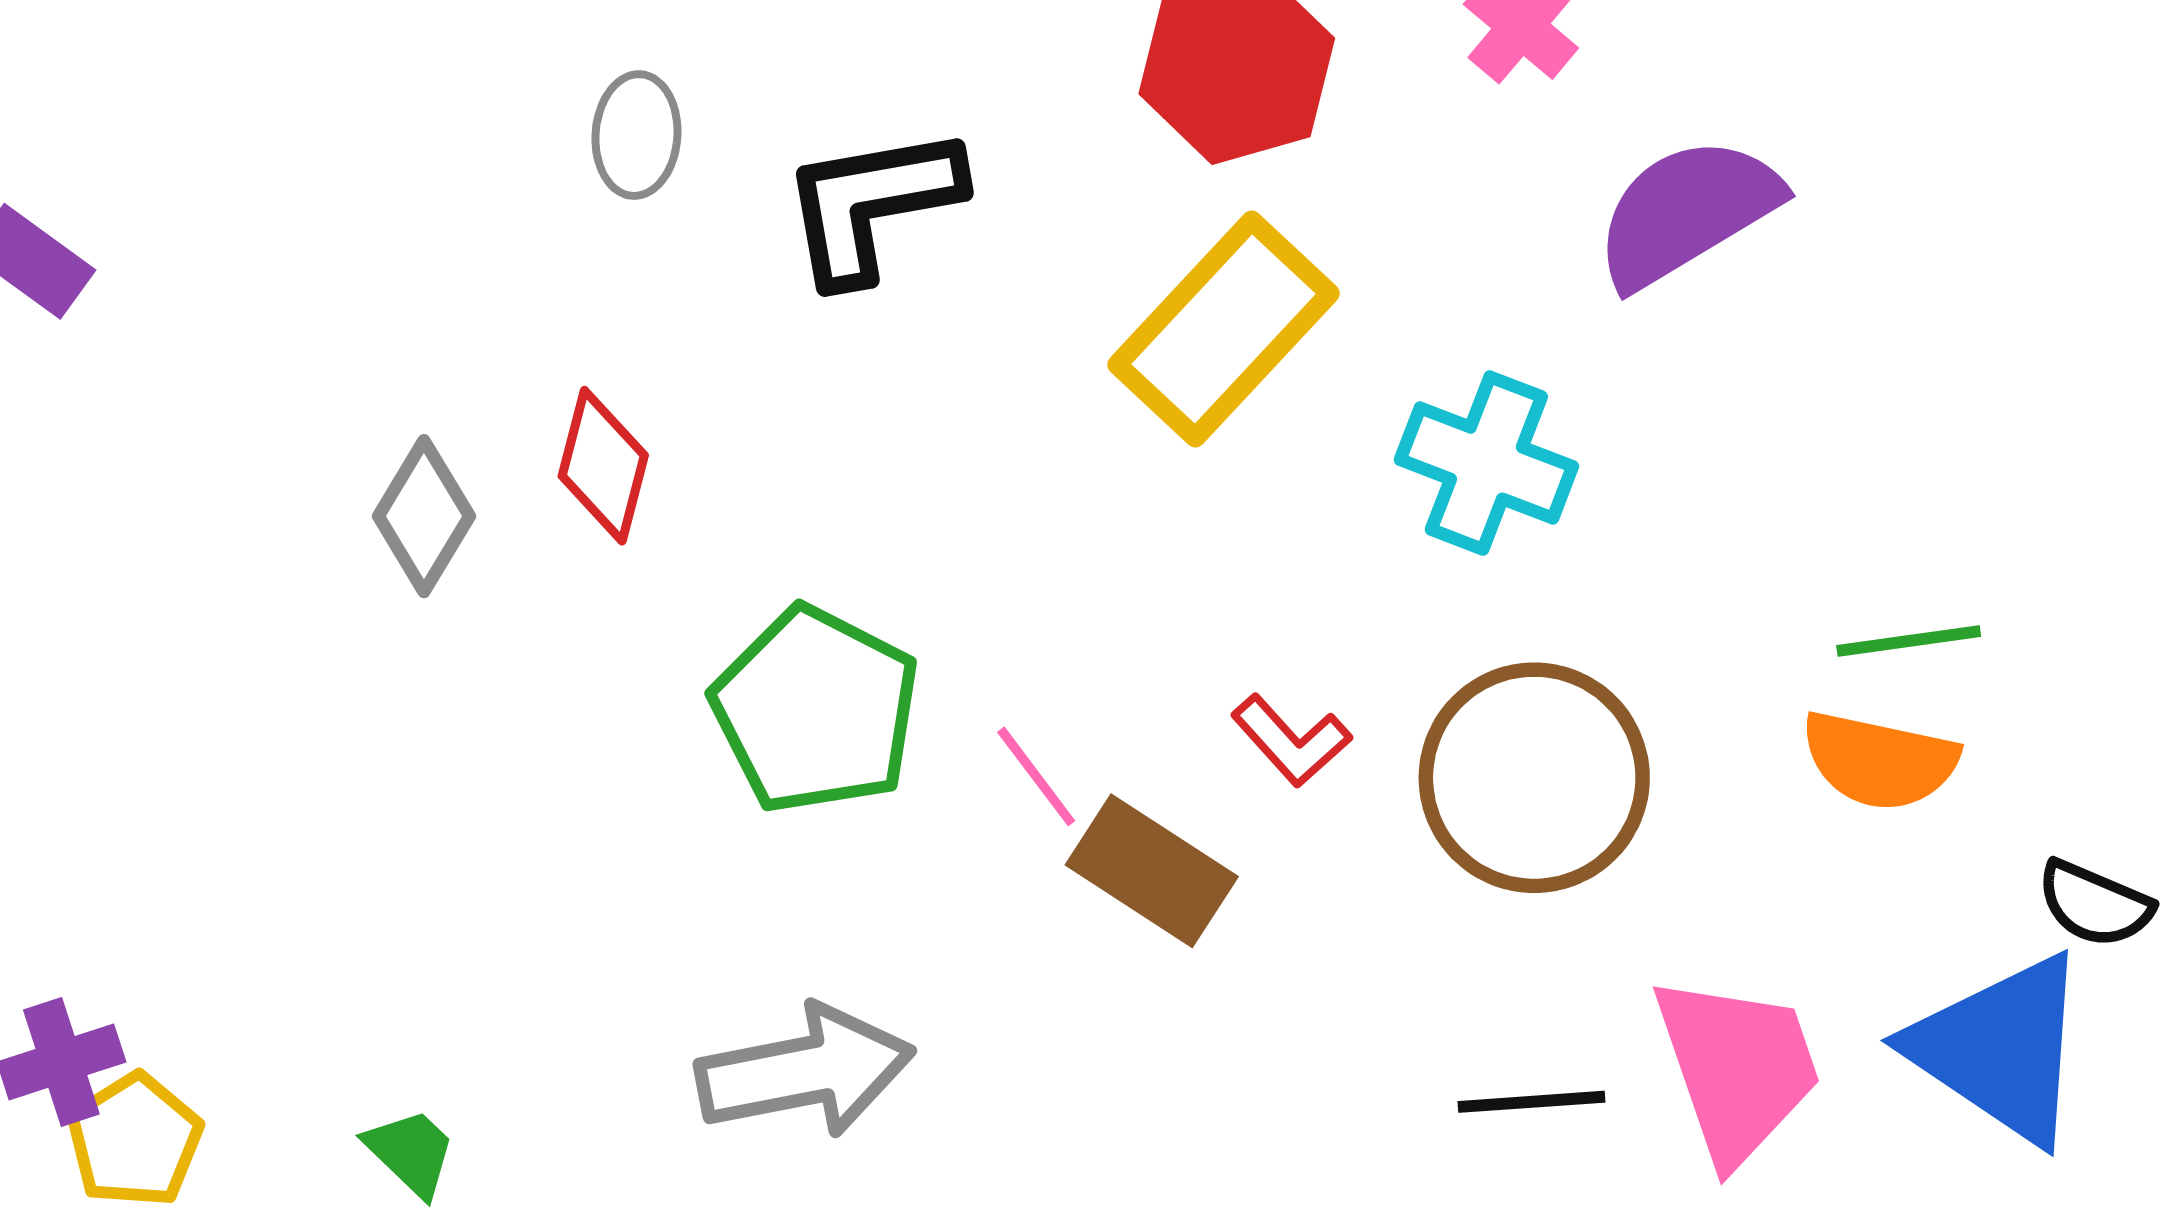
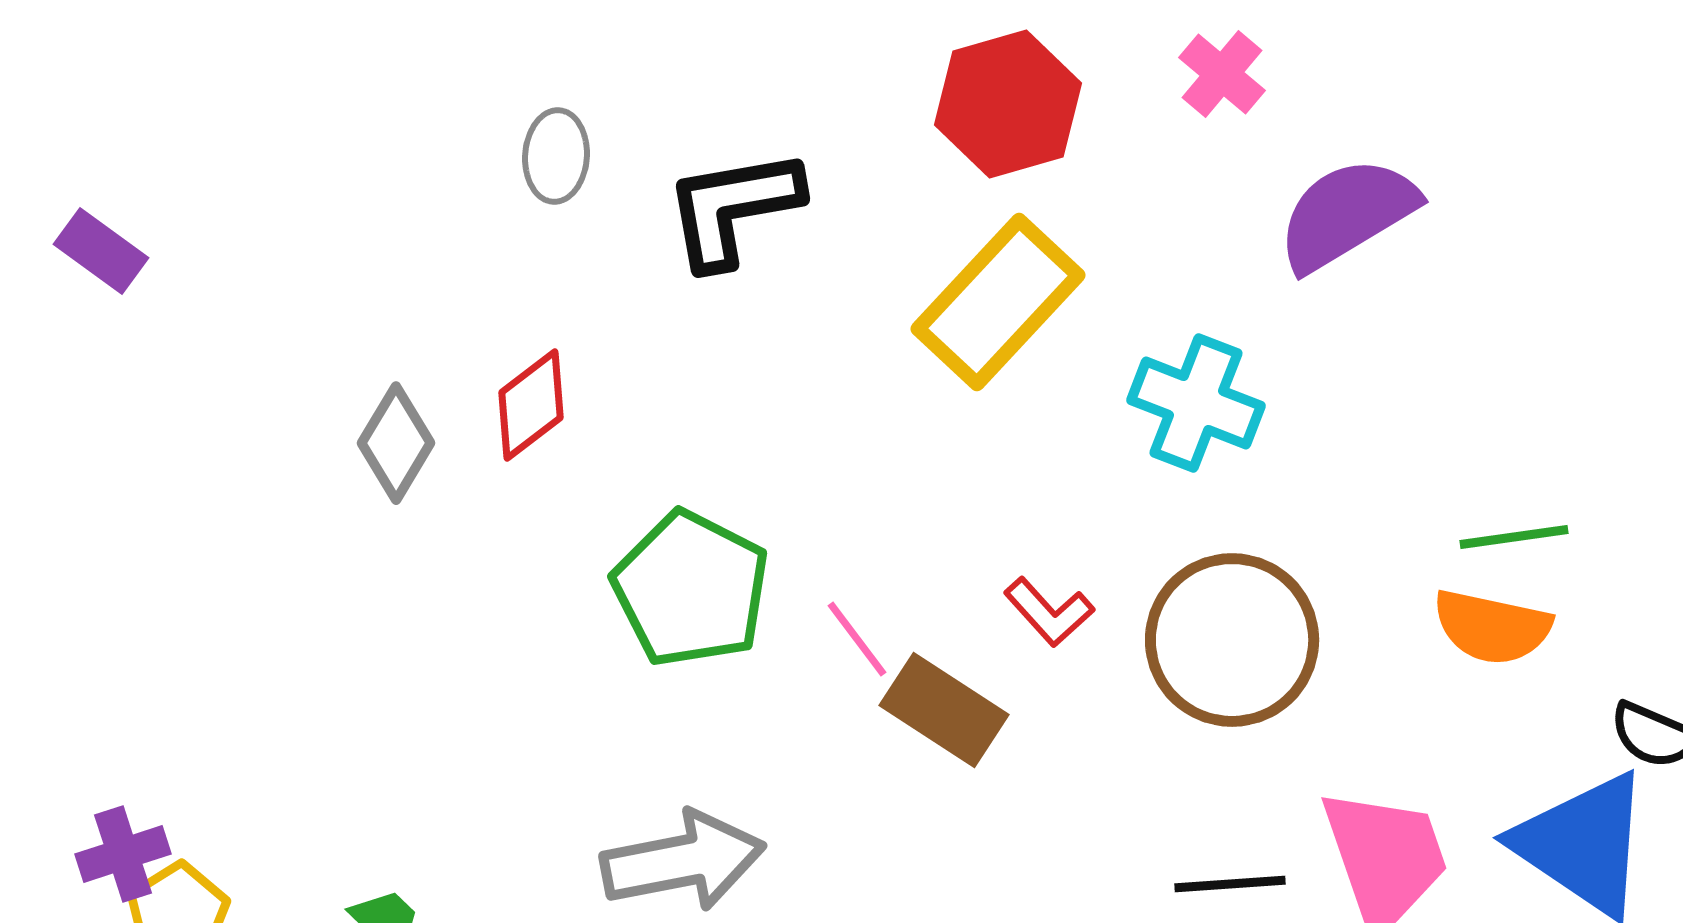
red diamond: (603, 466) -> (531, 405), turned 38

